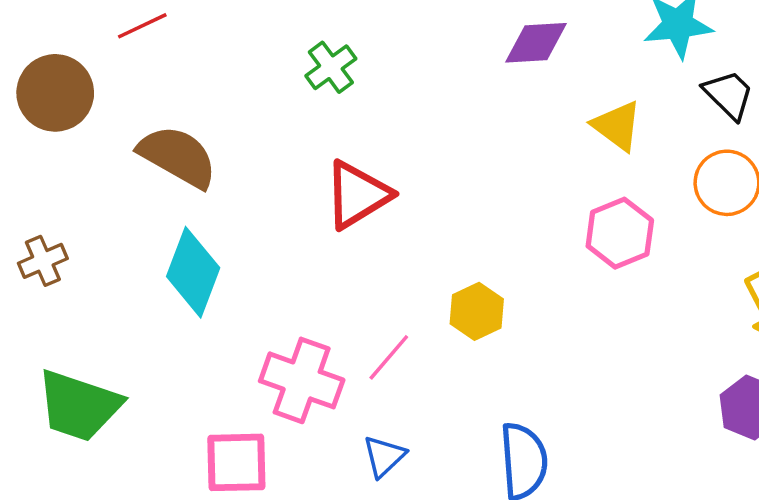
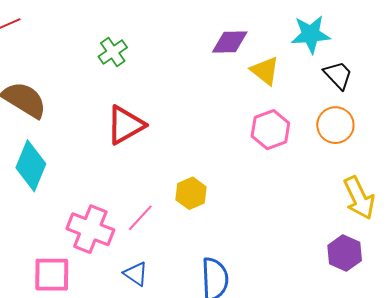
yellow triangle: (617, 126) -> (265, 71), moved
pink hexagon: (620, 233) -> (270, 130), moved
blue triangle: (384, 456) -> (136, 274), turned -44

